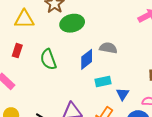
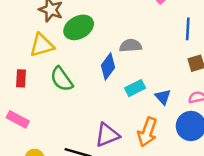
yellow triangle: (24, 19) -> (42, 45), moved

